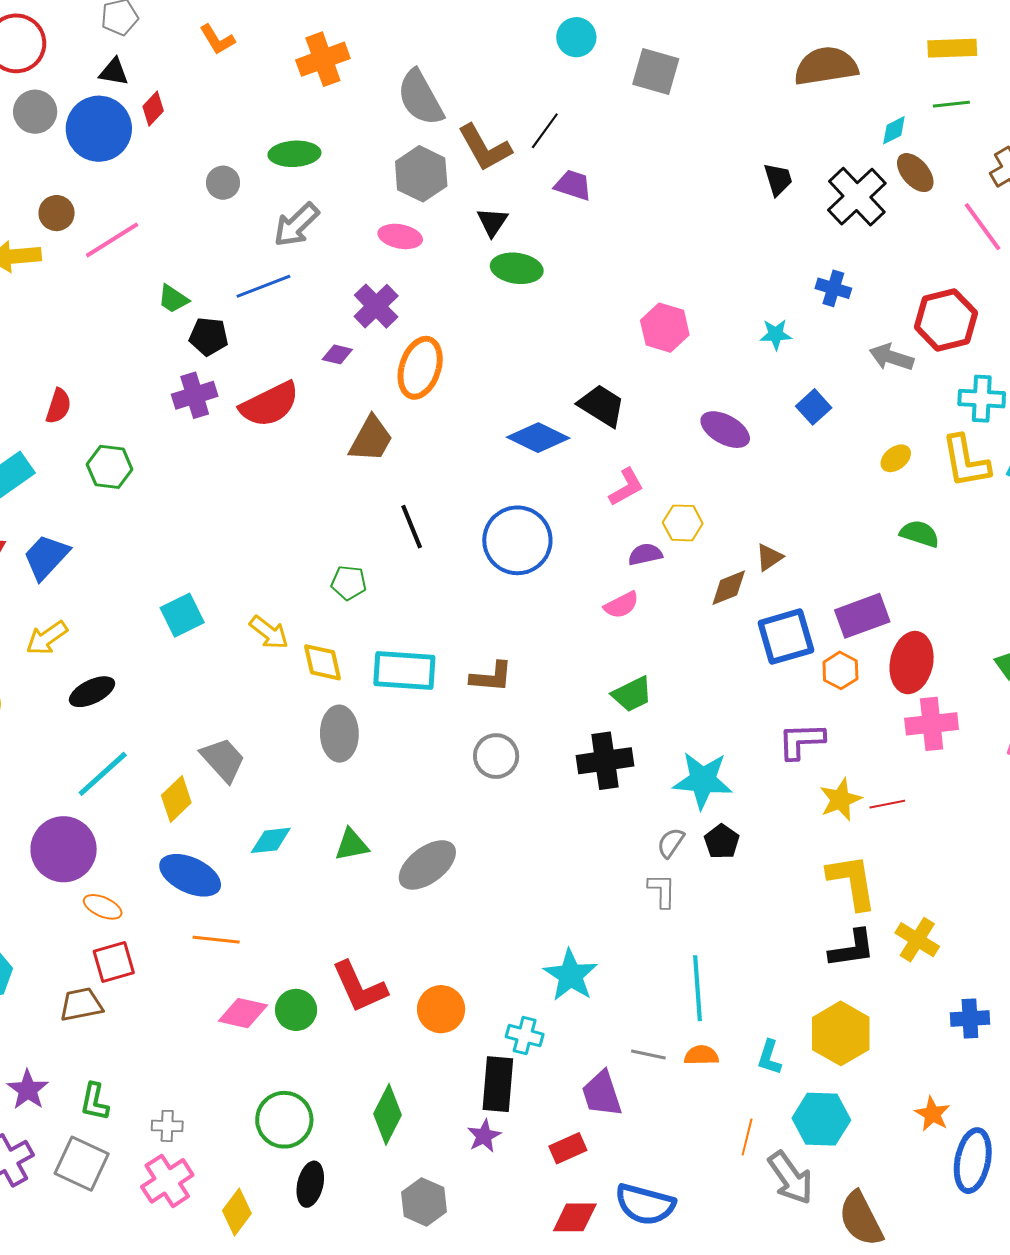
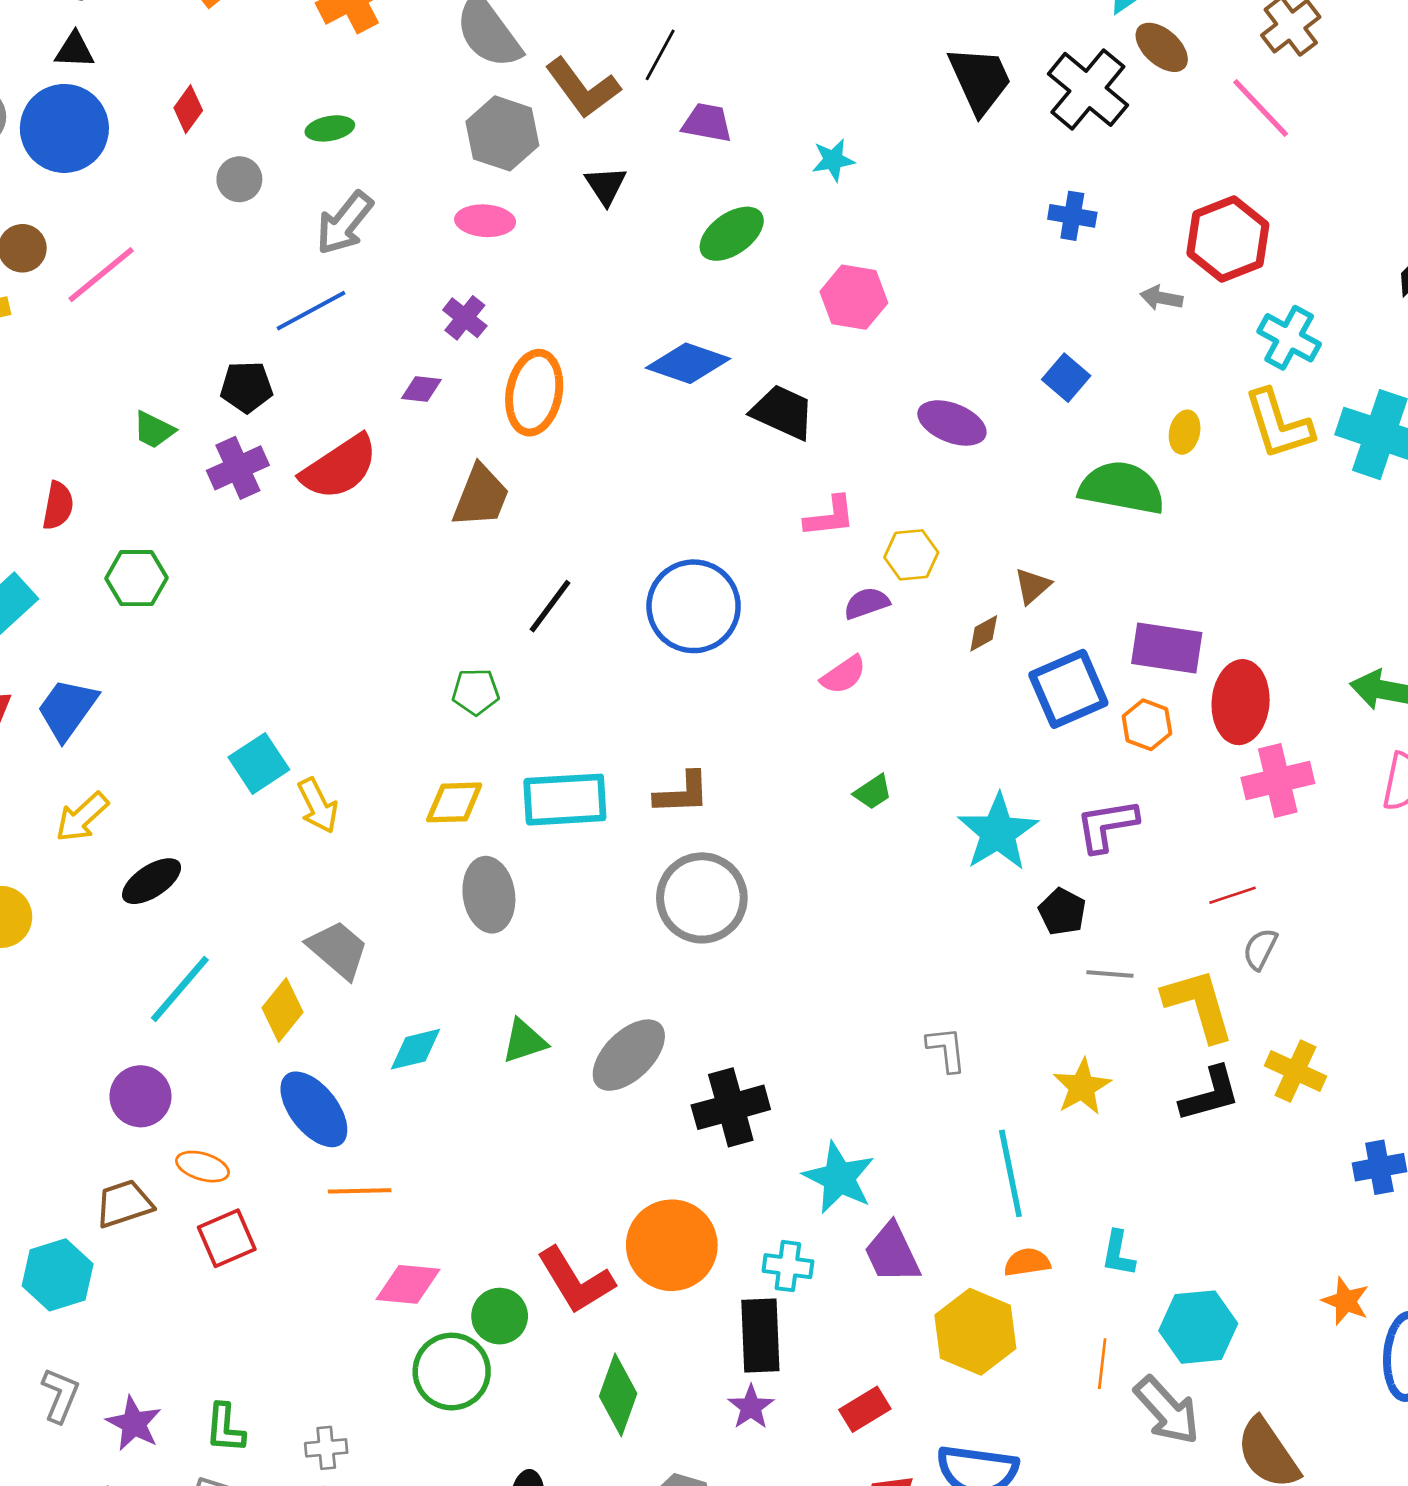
red diamond: (153, 109) -> (188, 109), moved
green ellipse: (294, 154) -> (330, 128), size x0.7
black trapezoid: (778, 179) -> (980, 80), size x1.6
green ellipse: (517, 268) -> (732, 234), moved, turned -36
green trapezoid: (173, 299) -> (154, 430), moved
purple cross: (376, 306) -> (465, 318), size x0.7
cyan star: (776, 334) -> (833, 160), moved
gray arrow: (891, 357) -> (1161, 298), size x0.7
cyan cross: (982, 399) -> (1289, 338), turned 33
blue diamond: (538, 438) -> (688, 363), moved
yellow ellipse: (896, 458) -> (1185, 432), turned -32
pink L-shape: (626, 487) -> (830, 517), turned 30
black line: (412, 527) -> (550, 606), turned 66
green semicircle: (920, 534) -> (1122, 488), moved, size x1.6
brown diamond: (729, 588) -> (984, 633), size x0.7
purple rectangle: (862, 616) -> (1167, 648), turned 36
yellow arrow: (269, 632) -> (318, 806), moved, turned 33
yellow diamond: (322, 662) -> (454, 802), turned -72
green trapezoid: (632, 694) -> (873, 792), size x0.7
gray circle: (496, 756) -> (702, 898), size x1.5
black cross: (605, 761) -> (731, 1107), moved
cyan star: (703, 780) -> (998, 832), moved, turned -30
yellow star: (840, 799) -> (1082, 1087), moved
black pentagon: (722, 842) -> (1062, 912), moved
gray semicircle: (671, 843) -> (1260, 949), moved
purple circle: (64, 849) -> (140, 1096), size x0.7
blue ellipse: (190, 875) -> (314, 1109), turned 34
red L-shape: (359, 987) -> (576, 1280), moved
brown trapezoid: (81, 1005) -> (124, 1204), moved
orange circle: (441, 1009) -> (672, 1245), size x1.4
green circle: (296, 1010) -> (500, 1316), moved
yellow hexagon: (841, 1033) -> (975, 1332), moved
gray line: (648, 1054) -> (1110, 974), moved
purple trapezoid: (602, 1094) -> (892, 1253), moved
green circle: (284, 1120) -> (452, 1372), moved

